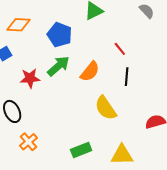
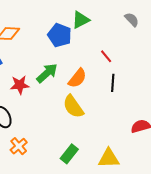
blue pentagon: (60, 35) -> (60, 35), moved
yellow semicircle: (106, 108) -> (73, 106), moved
green rectangle: (81, 150) -> (69, 154), turned -30

